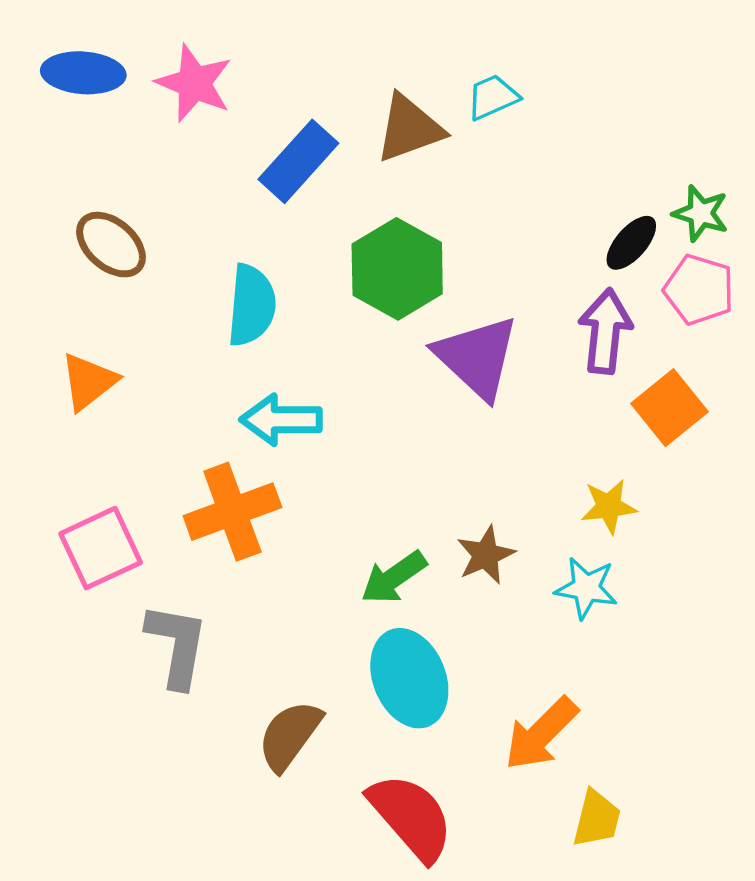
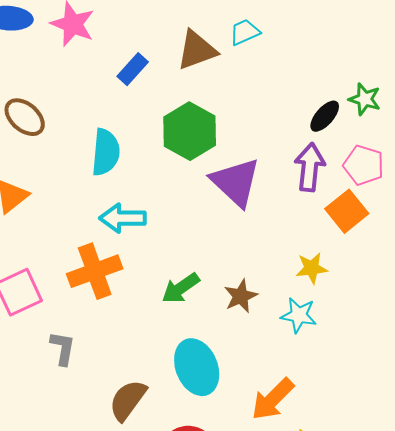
blue rectangle: (298, 161) -> (133, 69), size x0.7
pink pentagon: (699, 290) -> (364, 165), moved
green arrow: (394, 578) -> (181, 288), moved
gray L-shape: (177, 645) -> (63, 348), size x0.7

